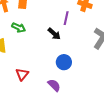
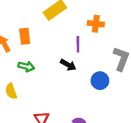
blue circle: (64, 62) -> (100, 81), moved

